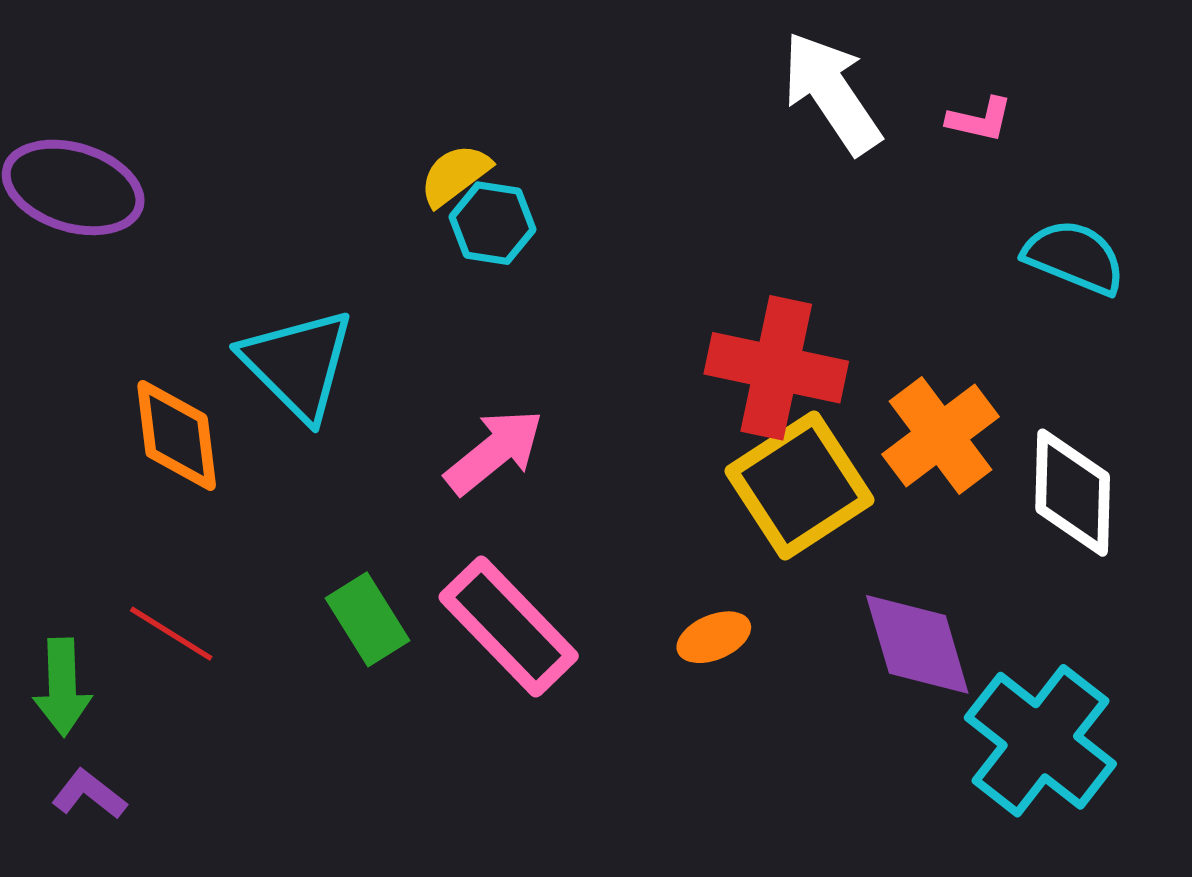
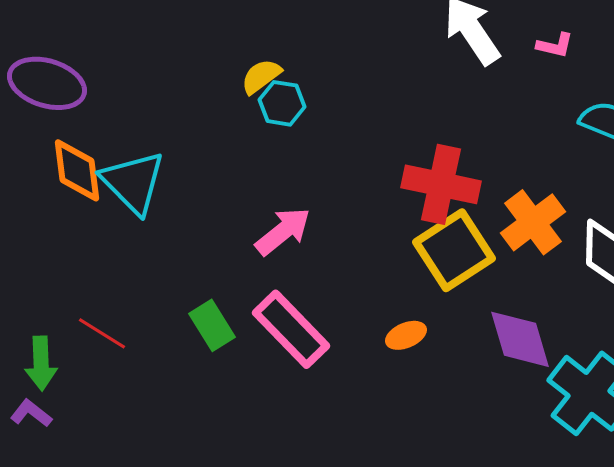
cyan triangle: (298, 364) -> (133, 182), moved
orange diamond: (177, 436) -> (77, 170), moved
purple L-shape: (89, 794) -> (31, 413), moved

